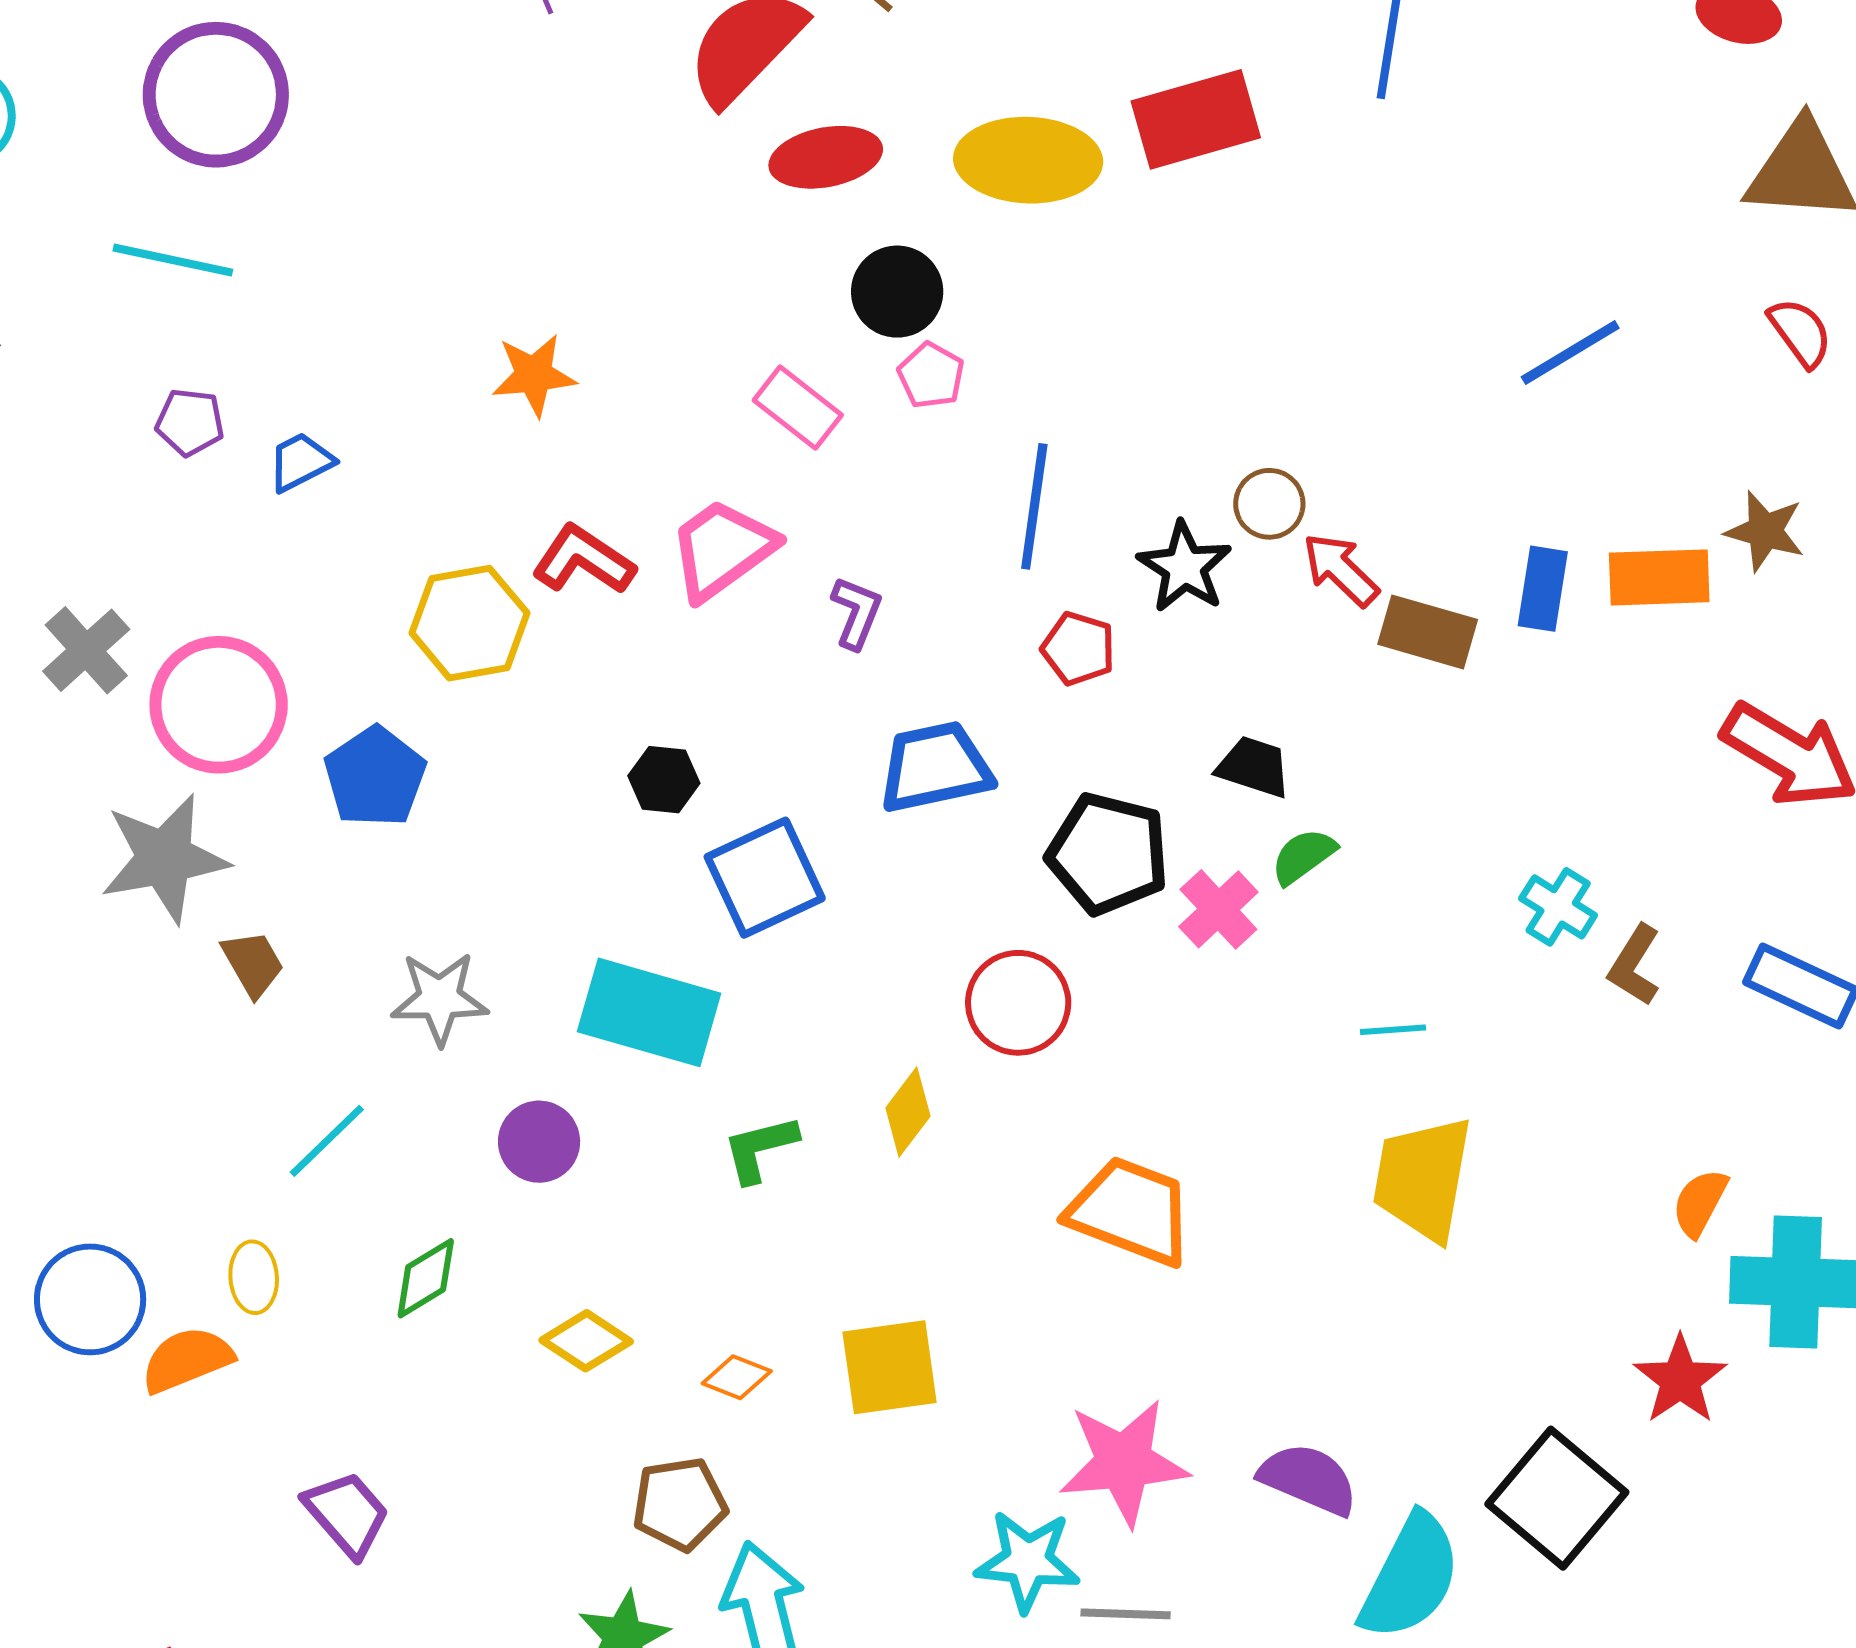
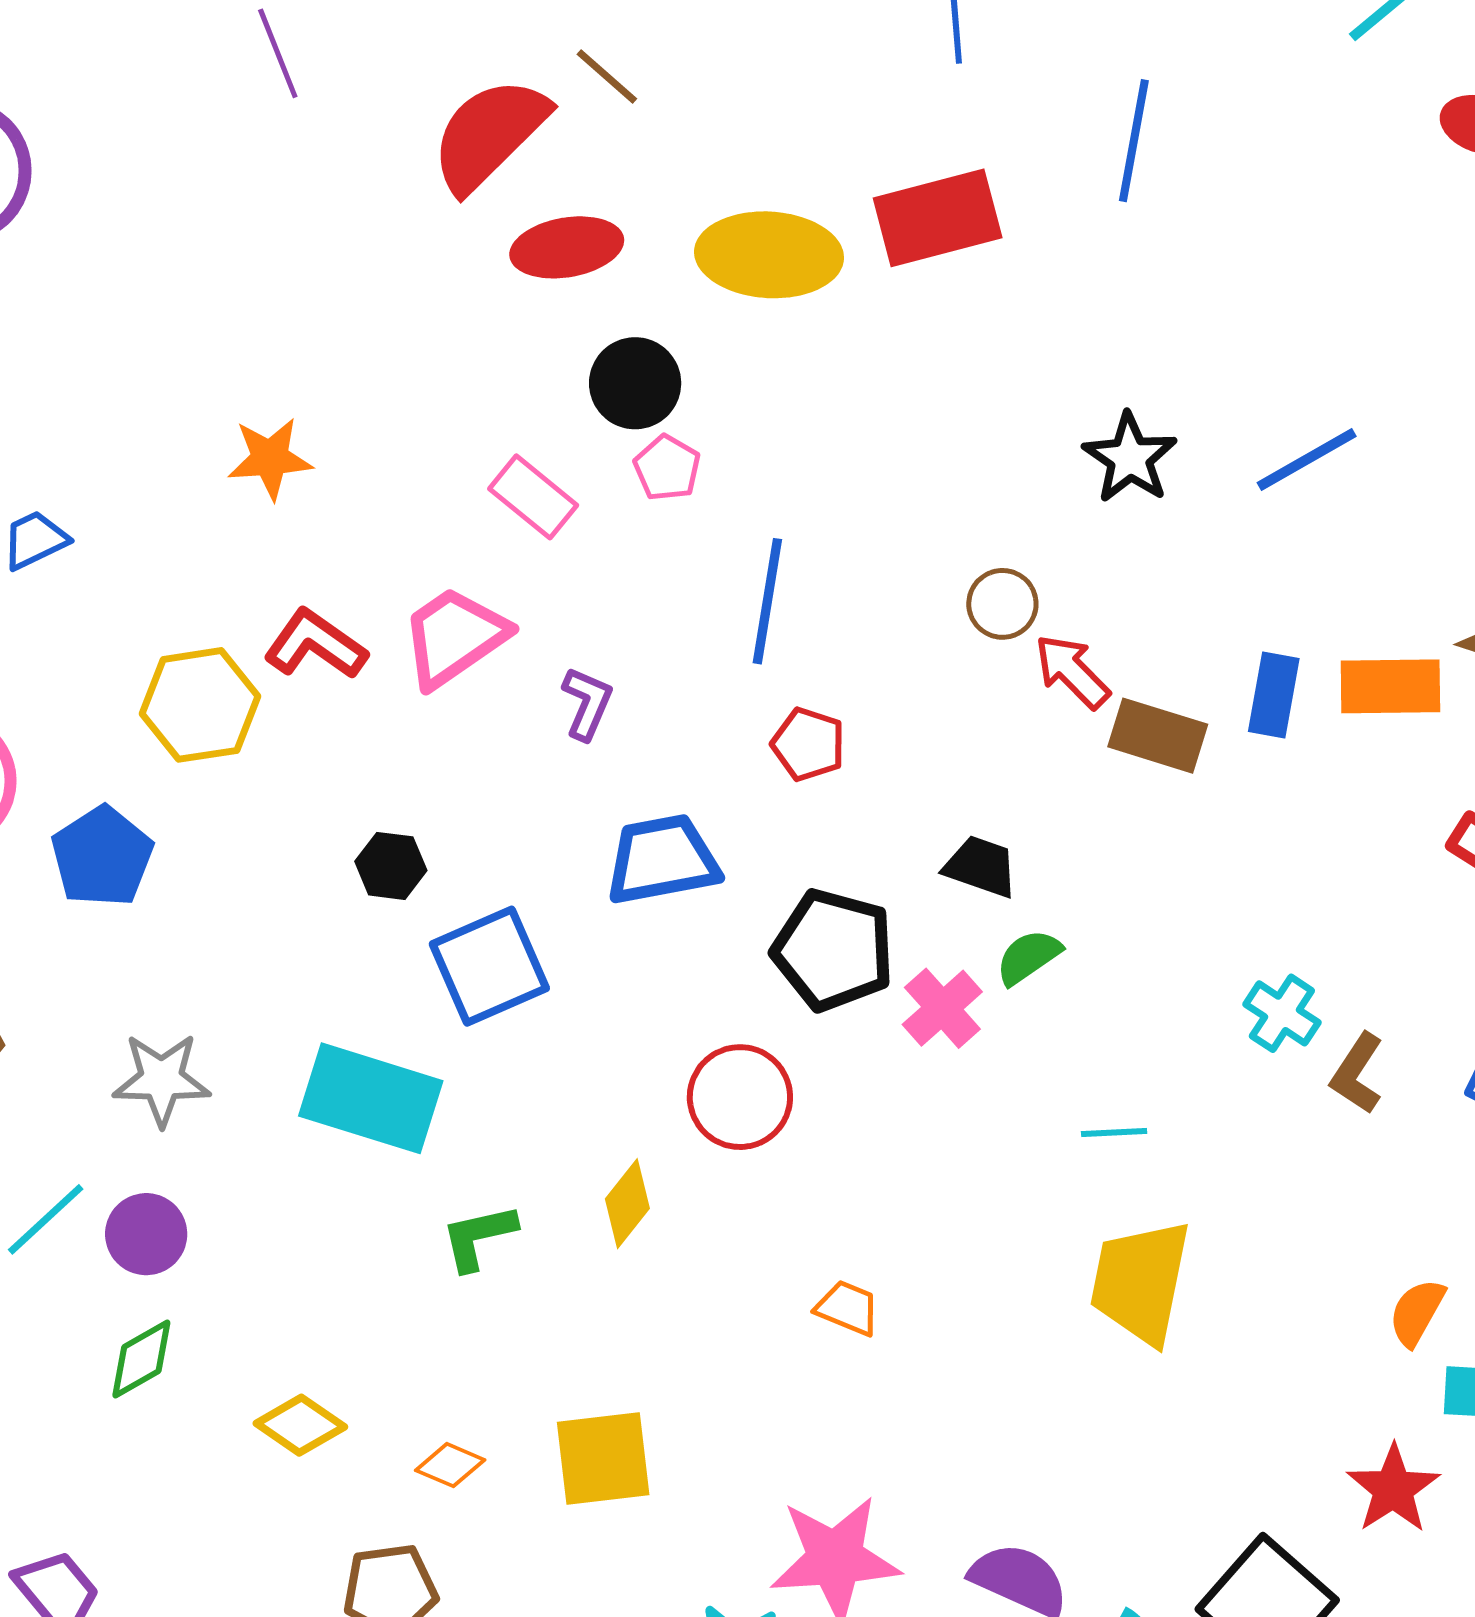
black star: (1184, 567) -> (1130, 458), moved
purple circle: (539, 1142) -> (146, 1234), moved
orange trapezoid: (1131, 1211) -> (848, 1308), size x0.5

